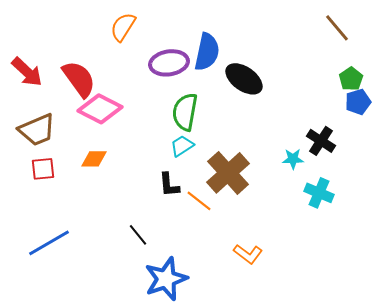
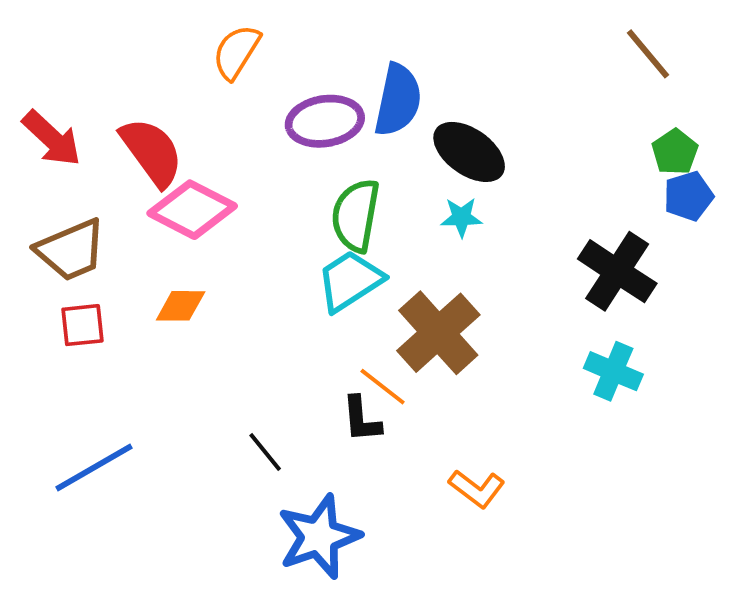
black cross: (321, 141) -> (617, 271), size x1.4
cyan trapezoid: (182, 146) -> (350, 281), size x1.5
cyan star: (293, 159) -> (461, 217), moved
black L-shape: (169, 185) -> (361, 419), moved

